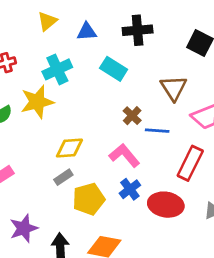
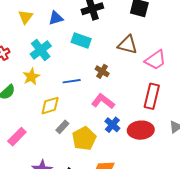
brown triangle: (174, 88) -> (128, 45), turned -30
yellow star: (37, 102) -> (31, 77), size x0.7
blue line: (157, 131) -> (72, 81), moved
yellow diamond: (69, 148) -> (50, 106), moved

